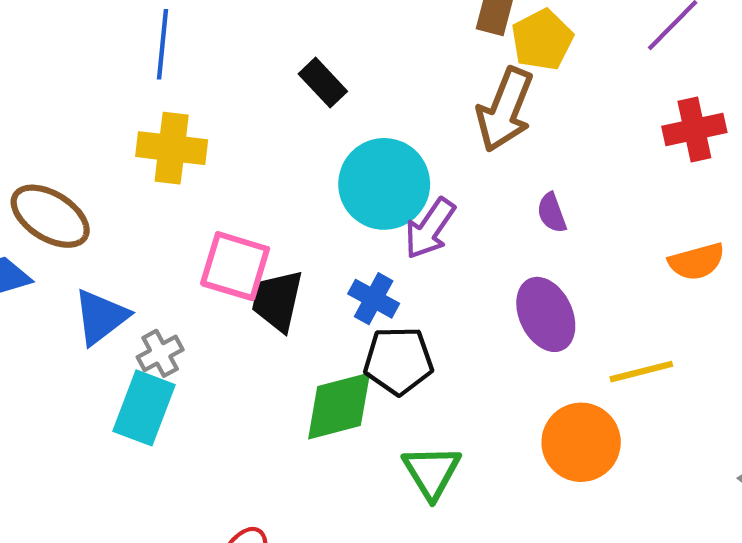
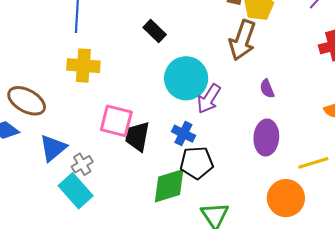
purple ellipse: (546, 314) -> (266, 138), turned 32
cyan rectangle: (144, 408) -> (76, 191), turned -60

